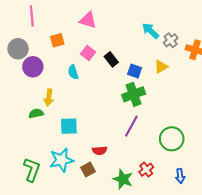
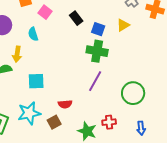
pink square: (88, 53) -> (45, 12), moved
cyan semicircle: (73, 72) -> (33, 34), moved
green cross: (134, 94) -> (97, 51), turned 30
red cross: (146, 170) -> (109, 122), turned 32

